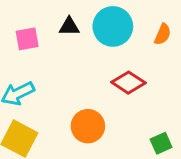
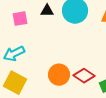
red diamond: (128, 83) -> (84, 76), moved

